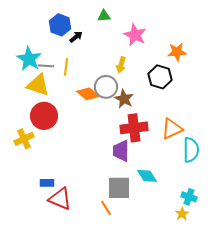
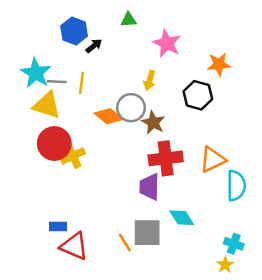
yellow cross: (24, 139) -> (73, 156), moved
orange line: (106, 208) -> (125, 243), moved

